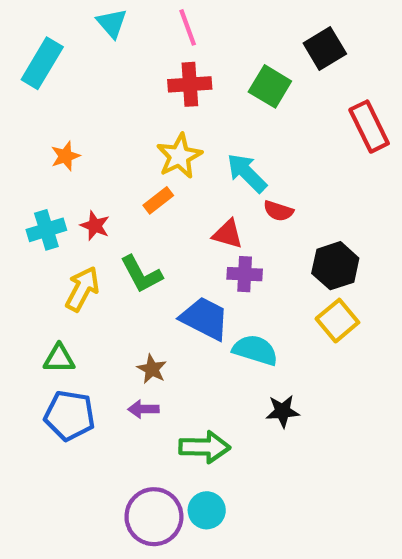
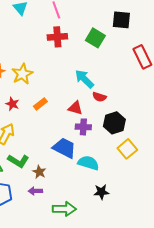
black square: (325, 49) -> (121, 20), turned 36
yellow star: (179, 156) -> (22, 74), moved
orange rectangle: (158, 200) -> (40, 104), moved
black hexagon: (335, 266) -> (114, 123), moved
green L-shape: (141, 274) -> (18, 161), moved, turned -30

